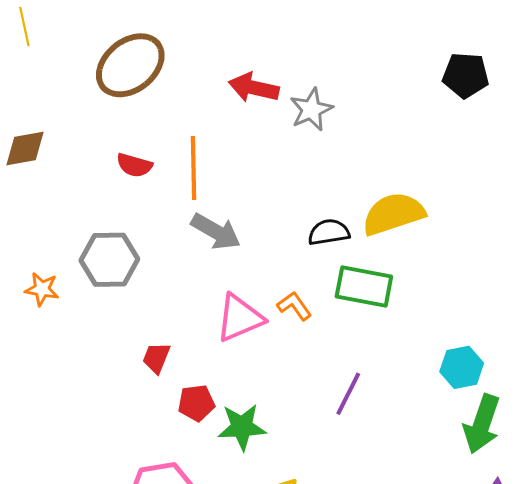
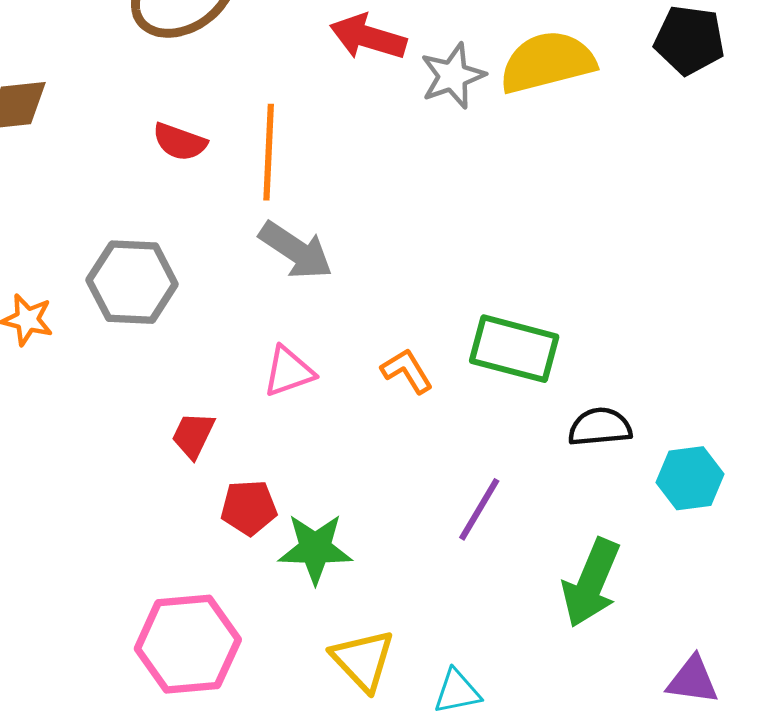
yellow semicircle: (393, 214) -> (547, 62), moved
black semicircle: (329, 232) -> (600, 427), moved
pink triangle: (240, 318) -> (289, 371), moved, size x0.7
cyan hexagon: (462, 367) -> (690, 478), moved
green arrow: (482, 424) -> (591, 583), moved

